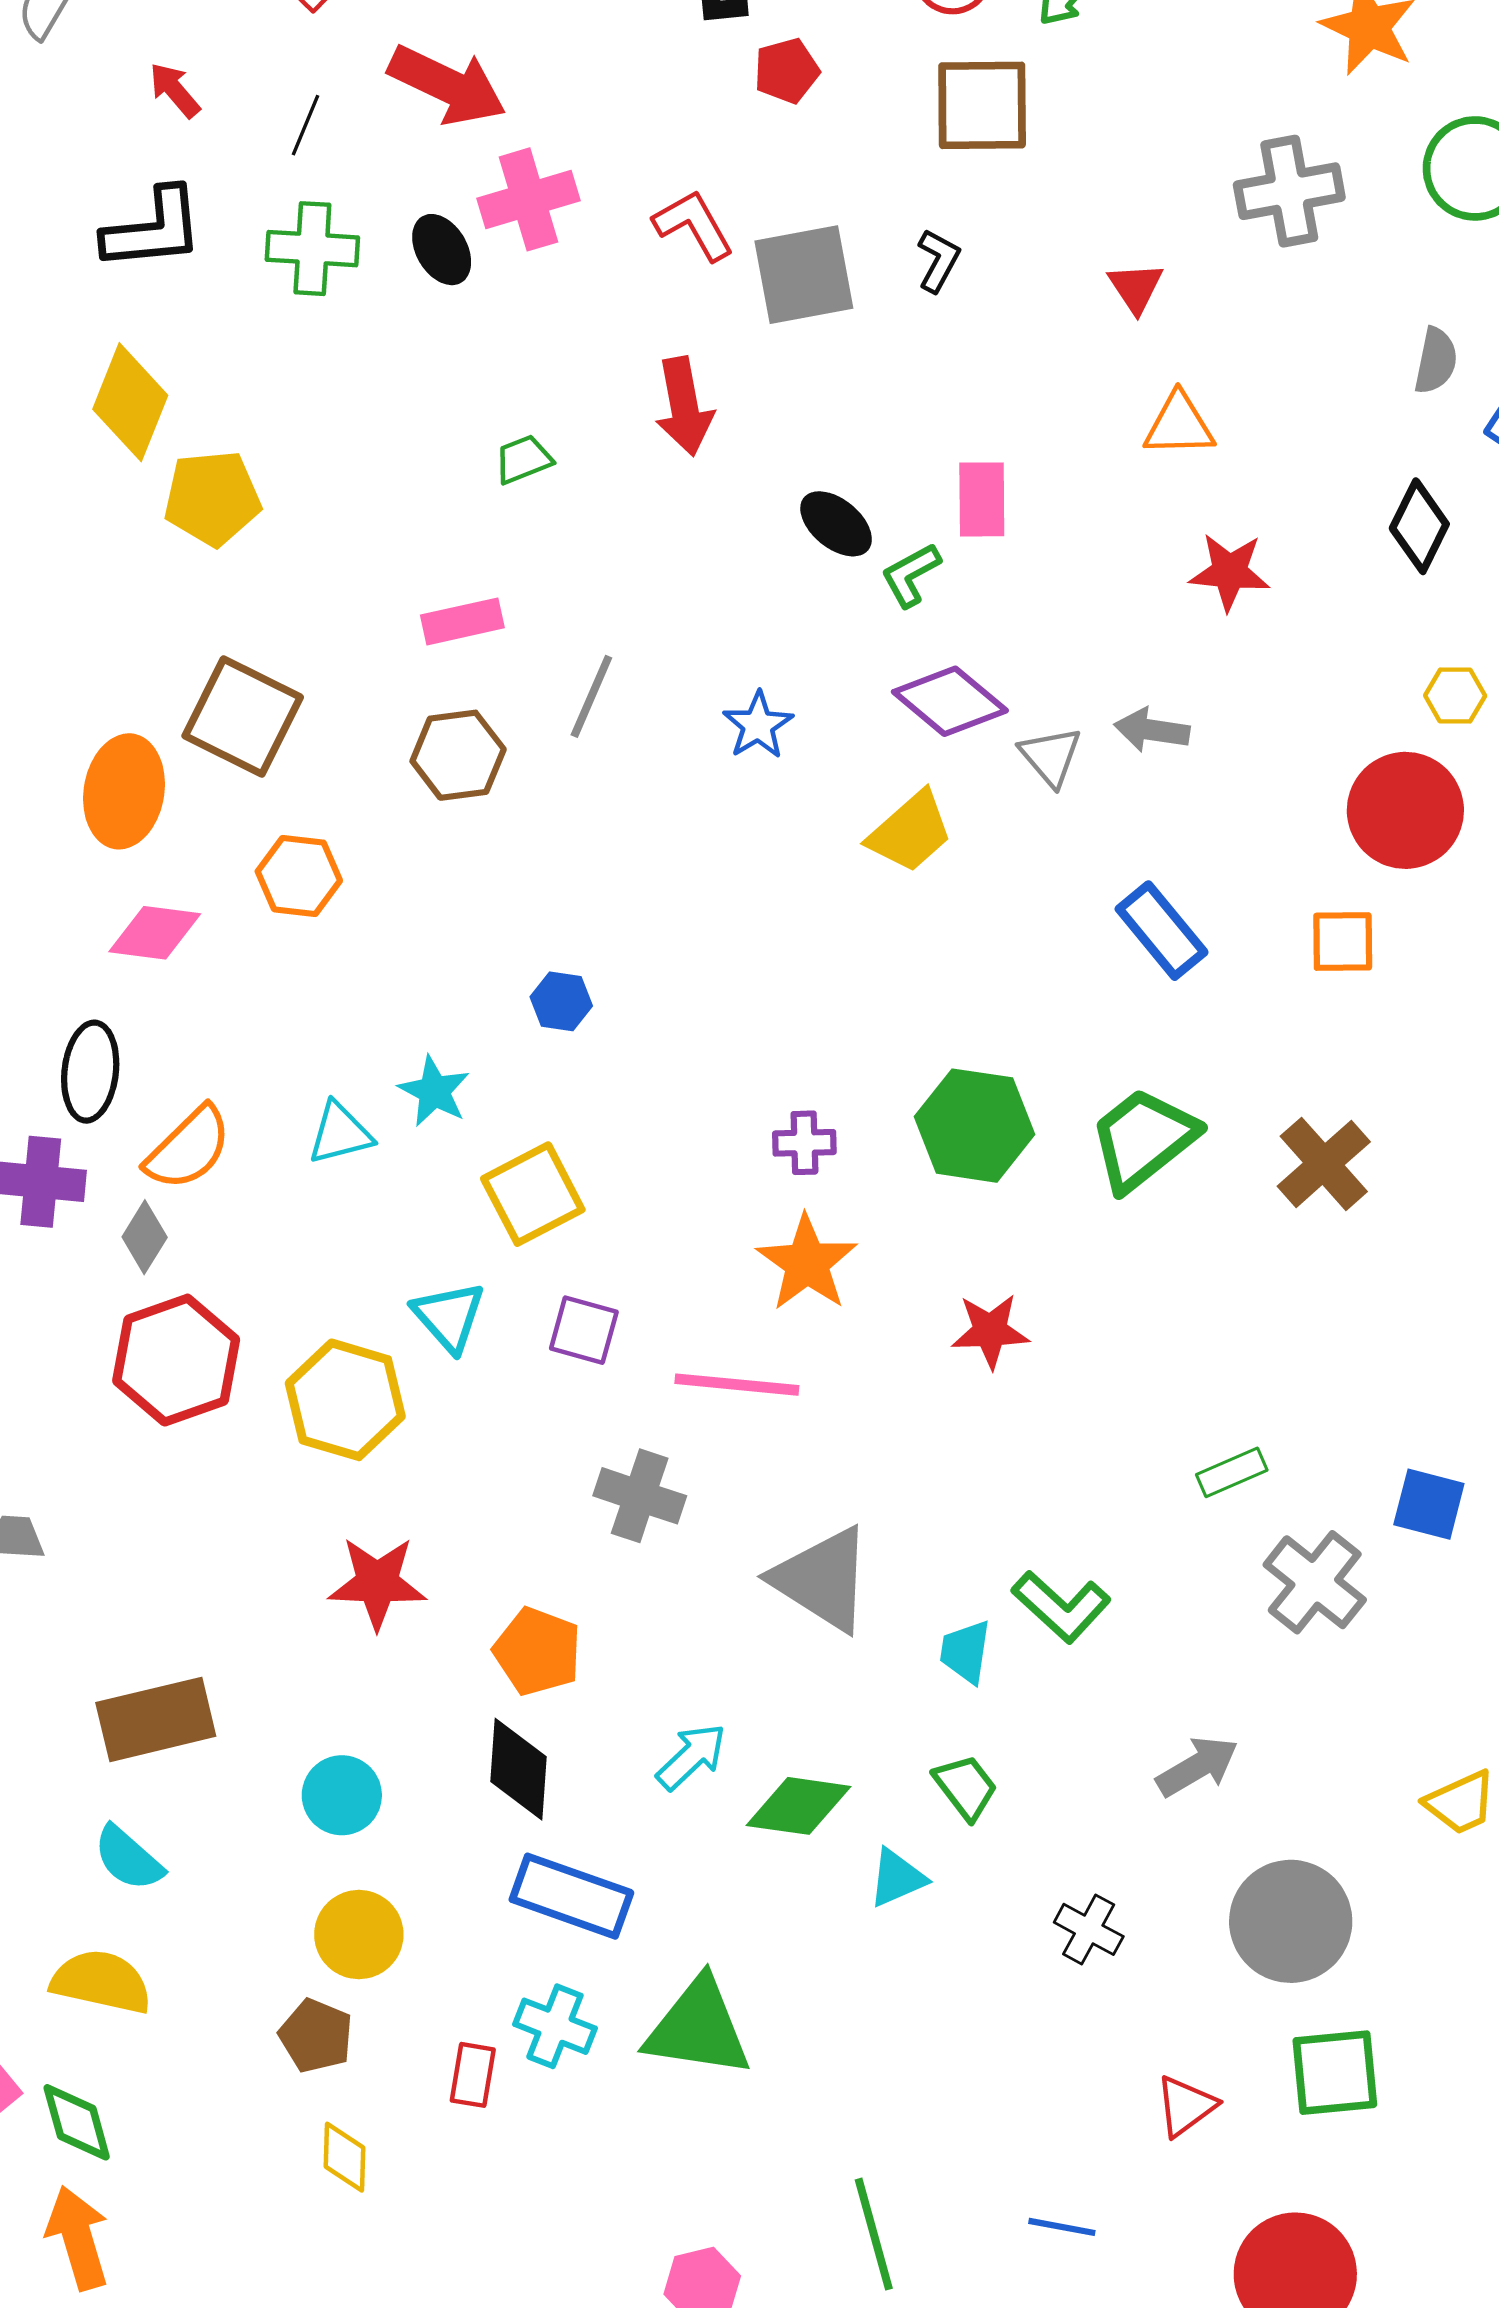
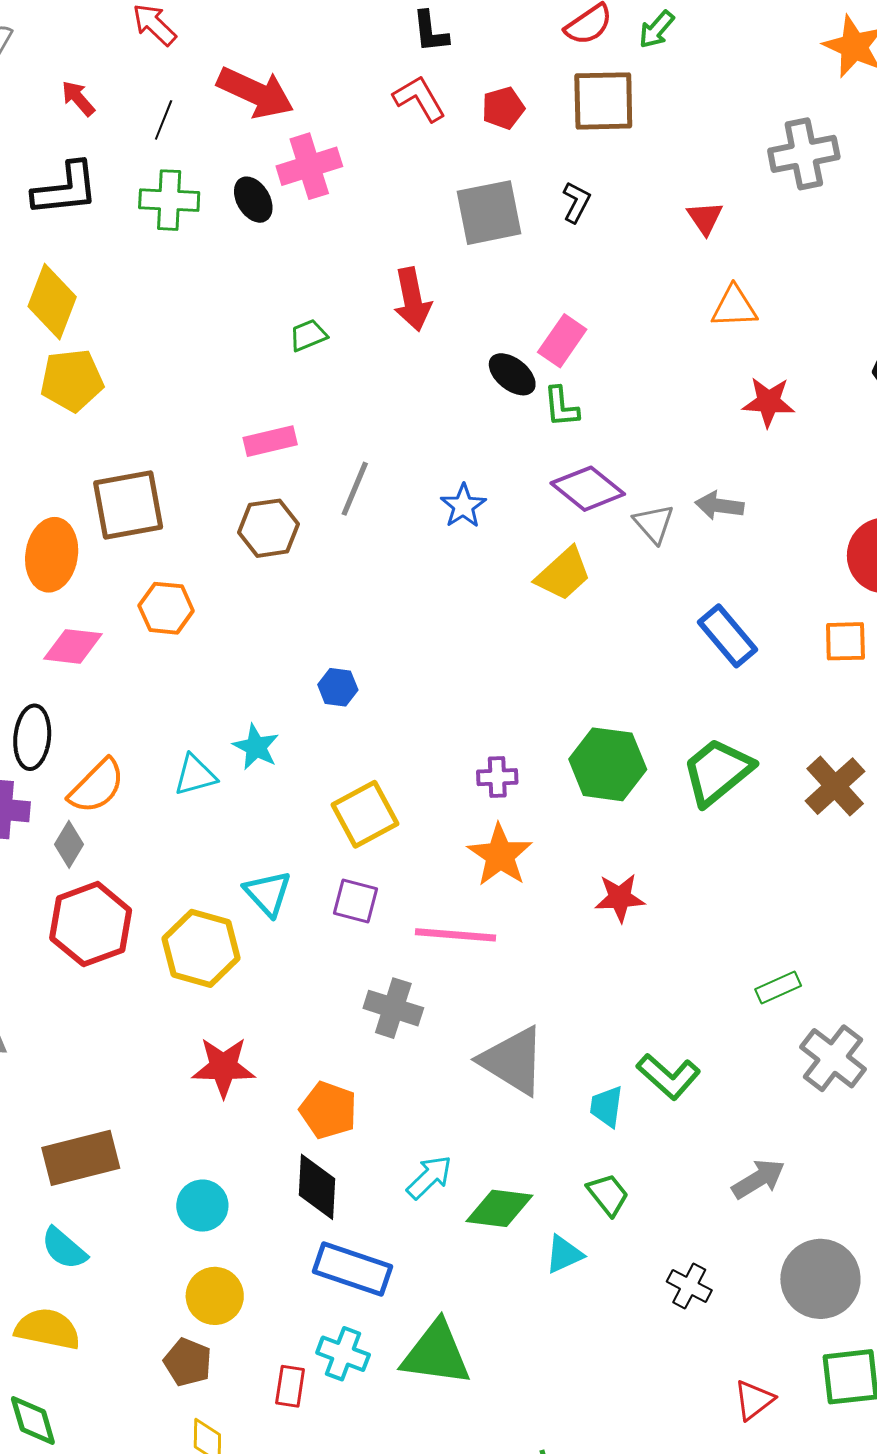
red pentagon: (787, 71) -> (503, 108), moved
red L-shape: (694, 225) -> (419, 98), moved
yellow pentagon: (212, 498) -> (72, 380), moved
pink rectangle: (982, 499) -> (562, 341), moved, turned 36
green L-shape: (911, 575) -> (561, 407), turned -66
brown square: (243, 717) -> (128, 505), turned -36
yellow square: (533, 1194) -> (365, 814), moved

